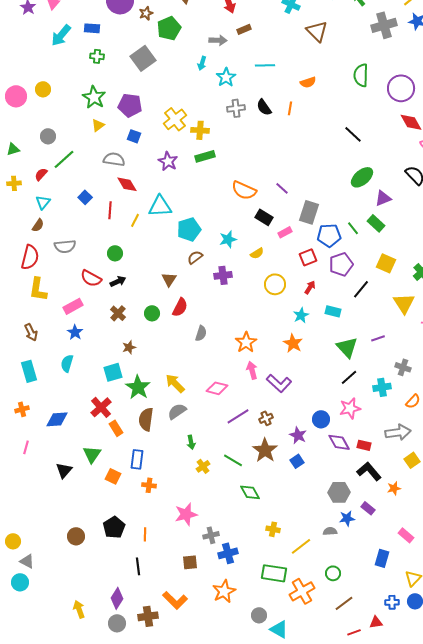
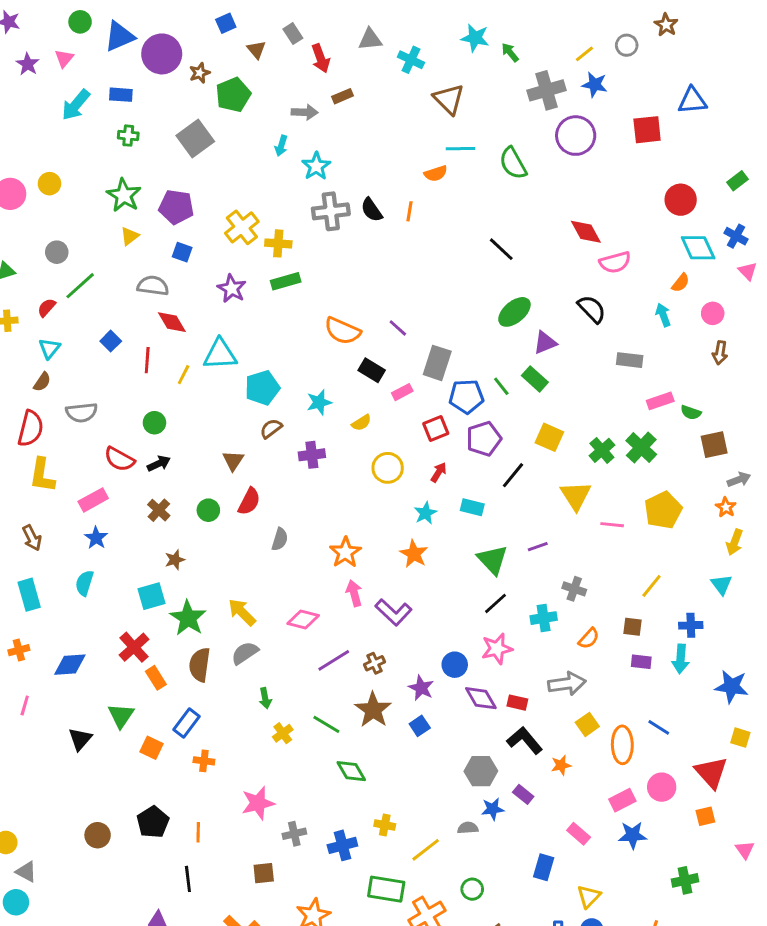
cyan line: (265, 65) -> (461, 149), moved
green semicircle: (361, 75) -> (513, 163), turned -30
purple circle: (401, 88) -> (576, 136), moved
gray cross: (236, 108) -> (331, 211), size x1.4
blue rectangle: (137, 459) -> (186, 723), turned 30
blue cross: (228, 553) -> (342, 845), moved

